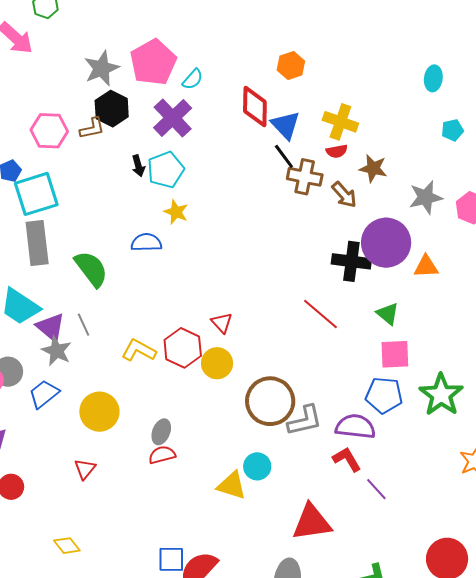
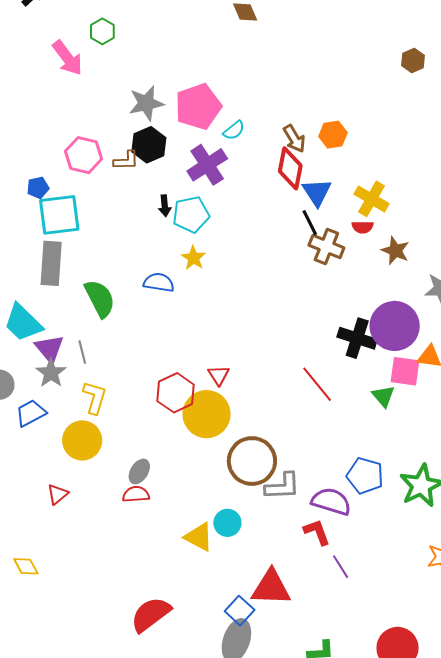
brown arrow: (344, 195) -> (294, 139), moved
yellow L-shape: (139, 350) -> (95, 398), moved, turned 68
pink square: (395, 354) -> (405, 371), moved
yellow circle: (217, 363) -> (207, 414), size x1.5
blue square: (171, 559) -> (240, 611), moved, turned 32

